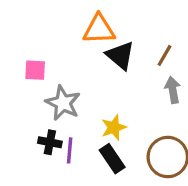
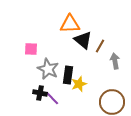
brown line: (164, 55) -> (100, 46), moved
purple line: (70, 150) -> (52, 98), turned -49
black rectangle: (112, 159) -> (68, 75), moved, turned 42

